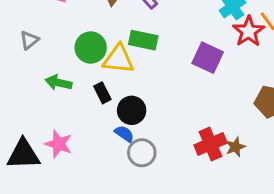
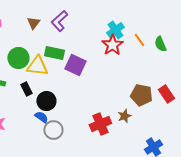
red star: (249, 31) -> (112, 45), moved
purple square: (208, 58) -> (75, 65), moved
brown star: (235, 147) -> (124, 116), moved

